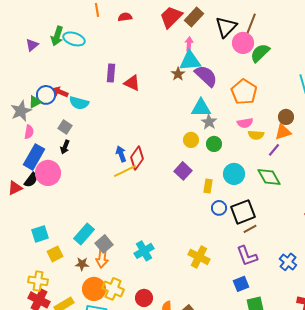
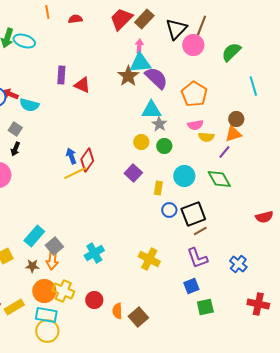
green semicircle: (260, 53) -> (231, 52), moved
brown star: (178, 74) -> (128, 76), size x1.5

